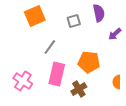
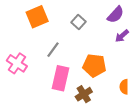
purple semicircle: (99, 13) -> (116, 15), moved, turned 54
gray square: (74, 21) -> (78, 22), turned -32
pink cross: (23, 81) -> (17, 63), moved

